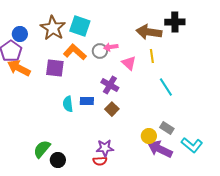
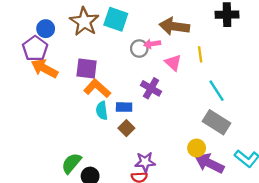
brown arrow: (149, 32) -> (174, 26), moved
orange L-shape: (75, 52) -> (97, 88), moved
brown square: (112, 109) -> (126, 128), moved
gray rectangle: (167, 128) -> (216, 122), moved, size x1.6

